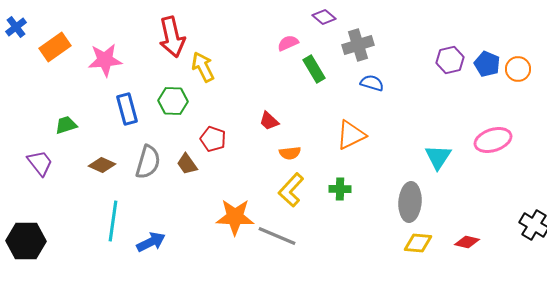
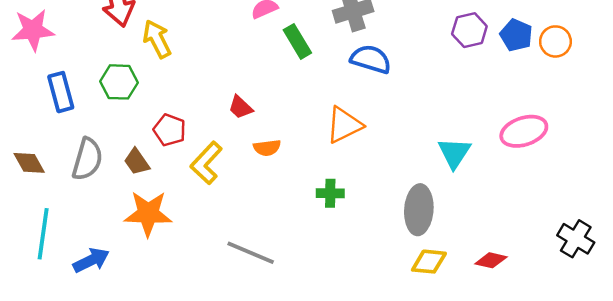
blue semicircle: (372, 83) -> (371, 59), size x1.4
brown diamond: (102, 165) -> (29, 163), turned 36
yellow L-shape: (291, 190) -> (206, 163), moved
orange star: (235, 217) -> (148, 214), moved

